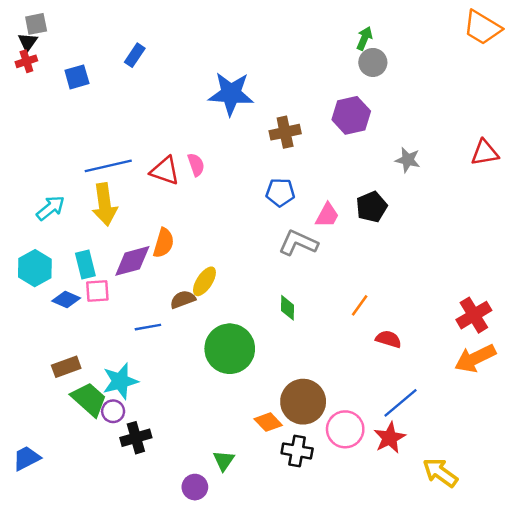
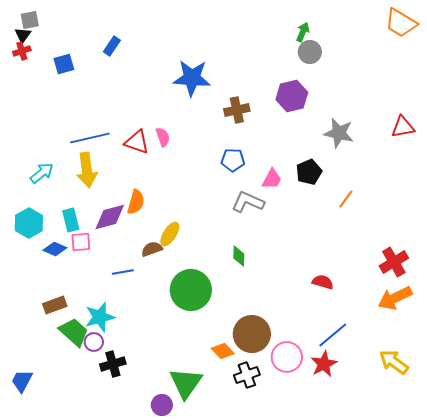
gray star: (408, 160) -> (339, 133), size x1.4
orange line: (360, 305) -> (346, 199), moved
black cross: (297, 451) -> (247, 375), turned -30
blue trapezoid: (26, 458) -> (22, 381), turned -35
green triangle: (224, 461) -> (186, 383), size x1.8
yellow arrow: (440, 473) -> (394, 362), moved

